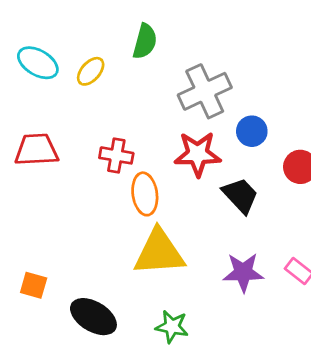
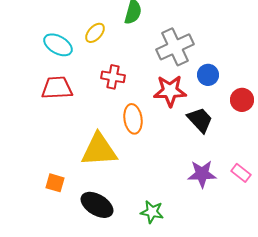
cyan ellipse: (38, 63) -> (58, 45), moved
red cross: (116, 155) -> (113, 77), moved
yellow triangle: (159, 252) -> (99, 150), moved

